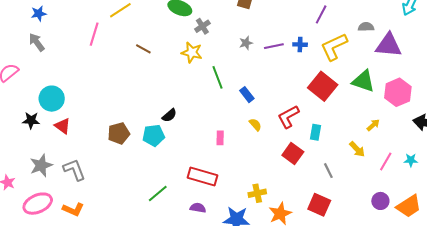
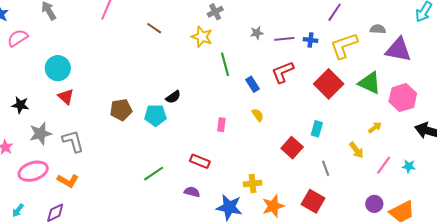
red L-shape: (288, 117) -> (283, 72), moved
black star: (31, 120) -> (20, 105), moved
red rectangle: (202, 177) -> (200, 161), size x0.7

